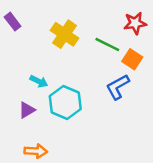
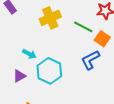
yellow cross: (65, 34) -> (50, 18), turned 30

